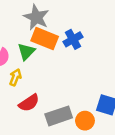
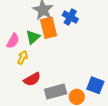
orange rectangle: (45, 39) -> (49, 28), turned 50
blue cross: (73, 39) -> (70, 17), moved, turned -35

